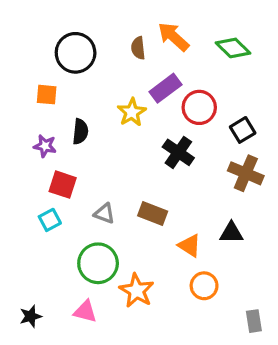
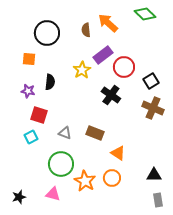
green diamond: (233, 48) -> (145, 14), moved
black triangle: (231, 233) -> (154, 175), moved
orange circle: (204, 286) -> (112, 178), moved

